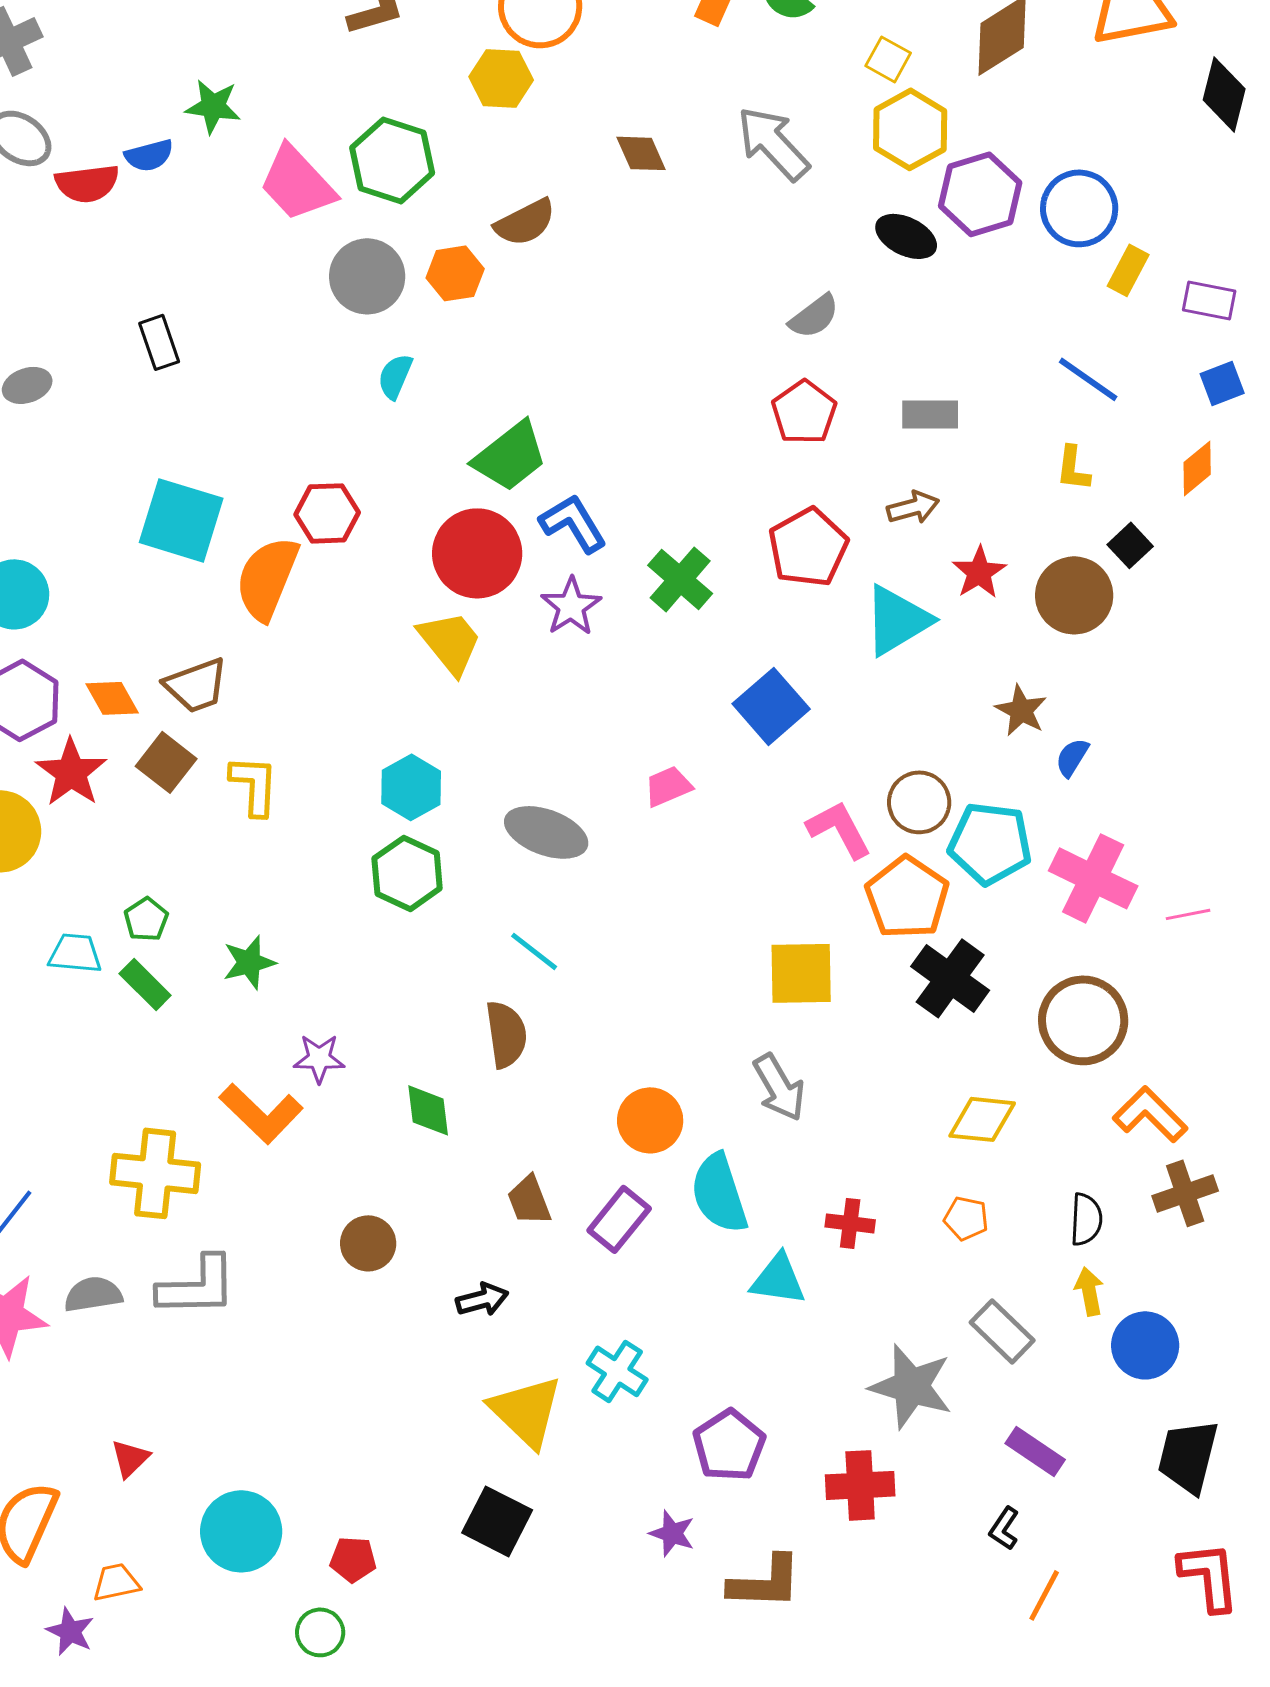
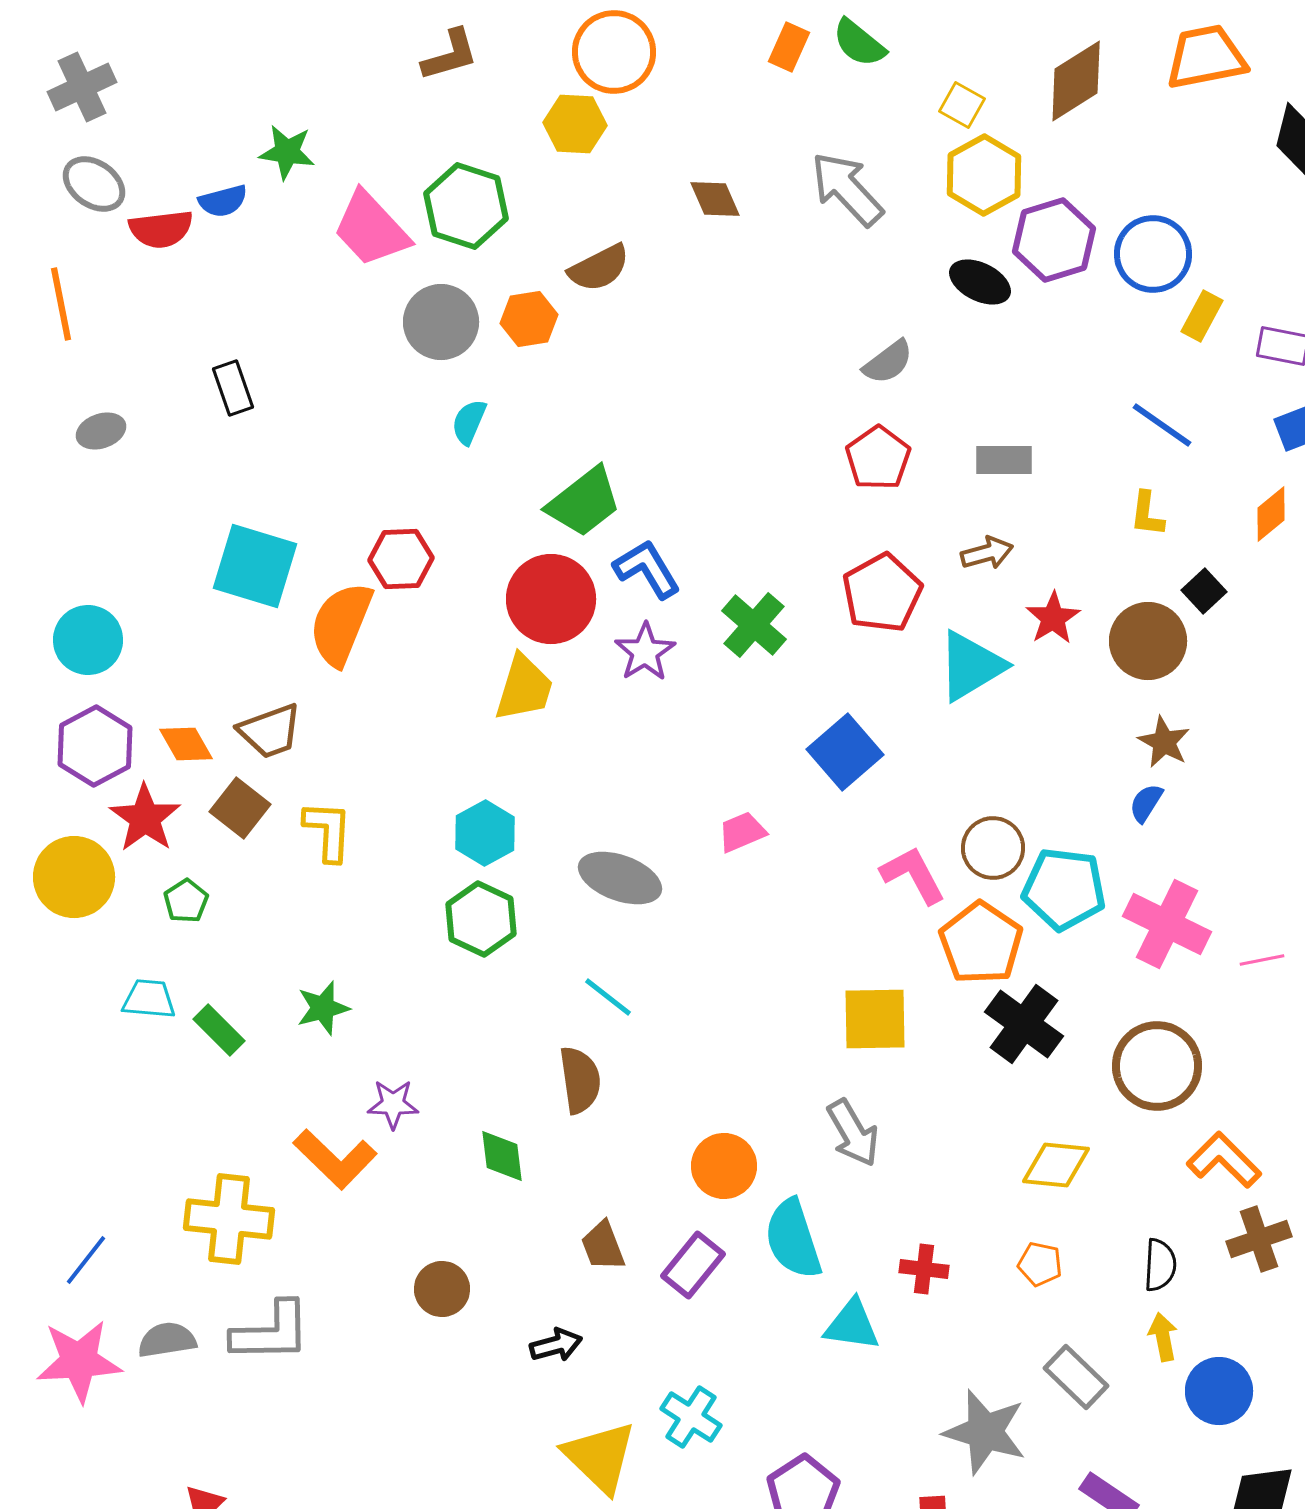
yellow trapezoid: (450, 642) -> (524, 688), turned 56
brown star: (1021, 710) -> (1164, 742), moved
green pentagon: (146, 919) -> (186, 901), moved

